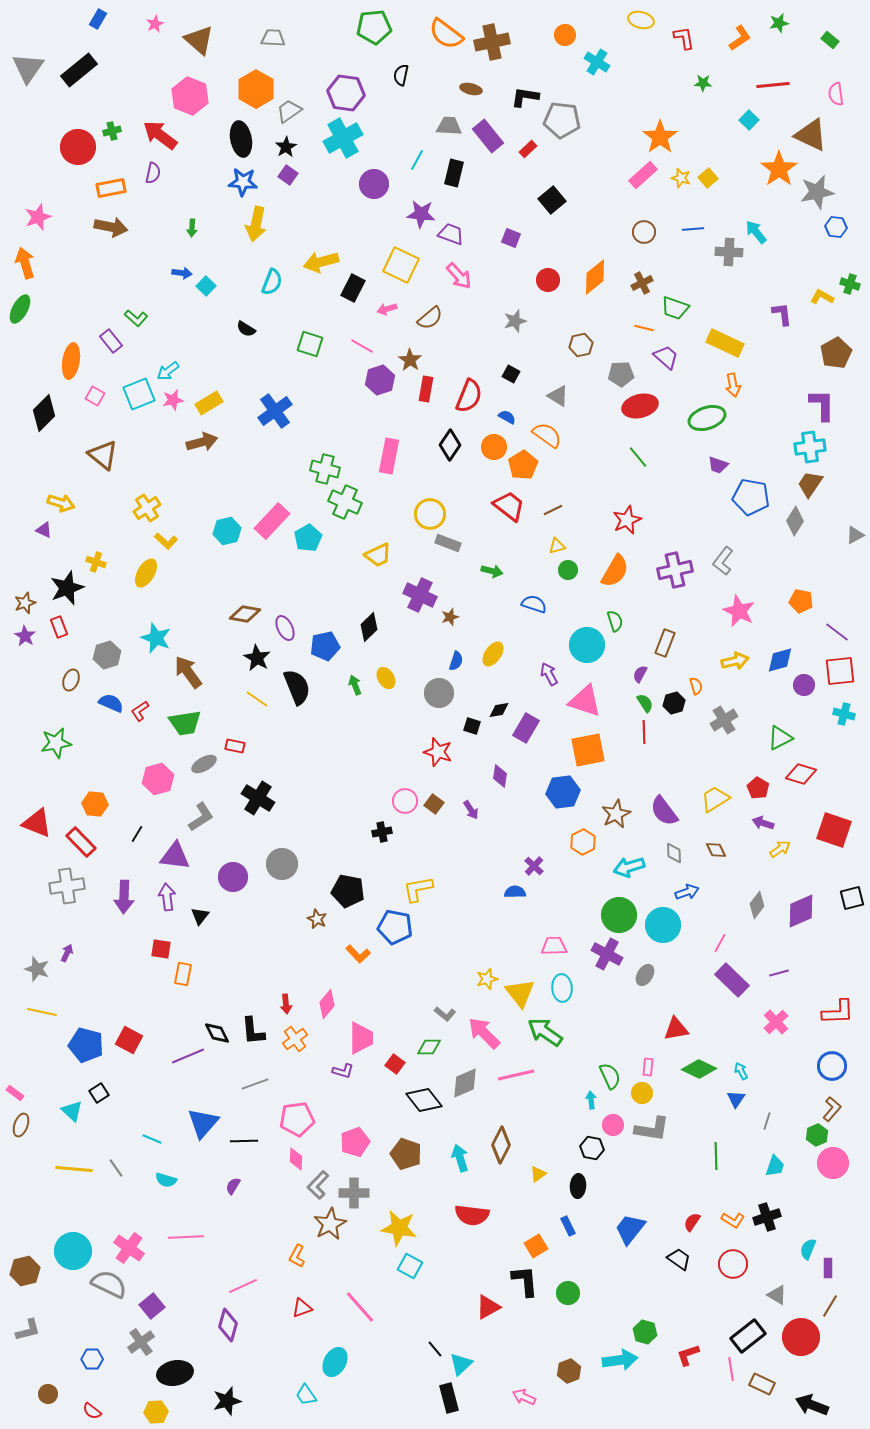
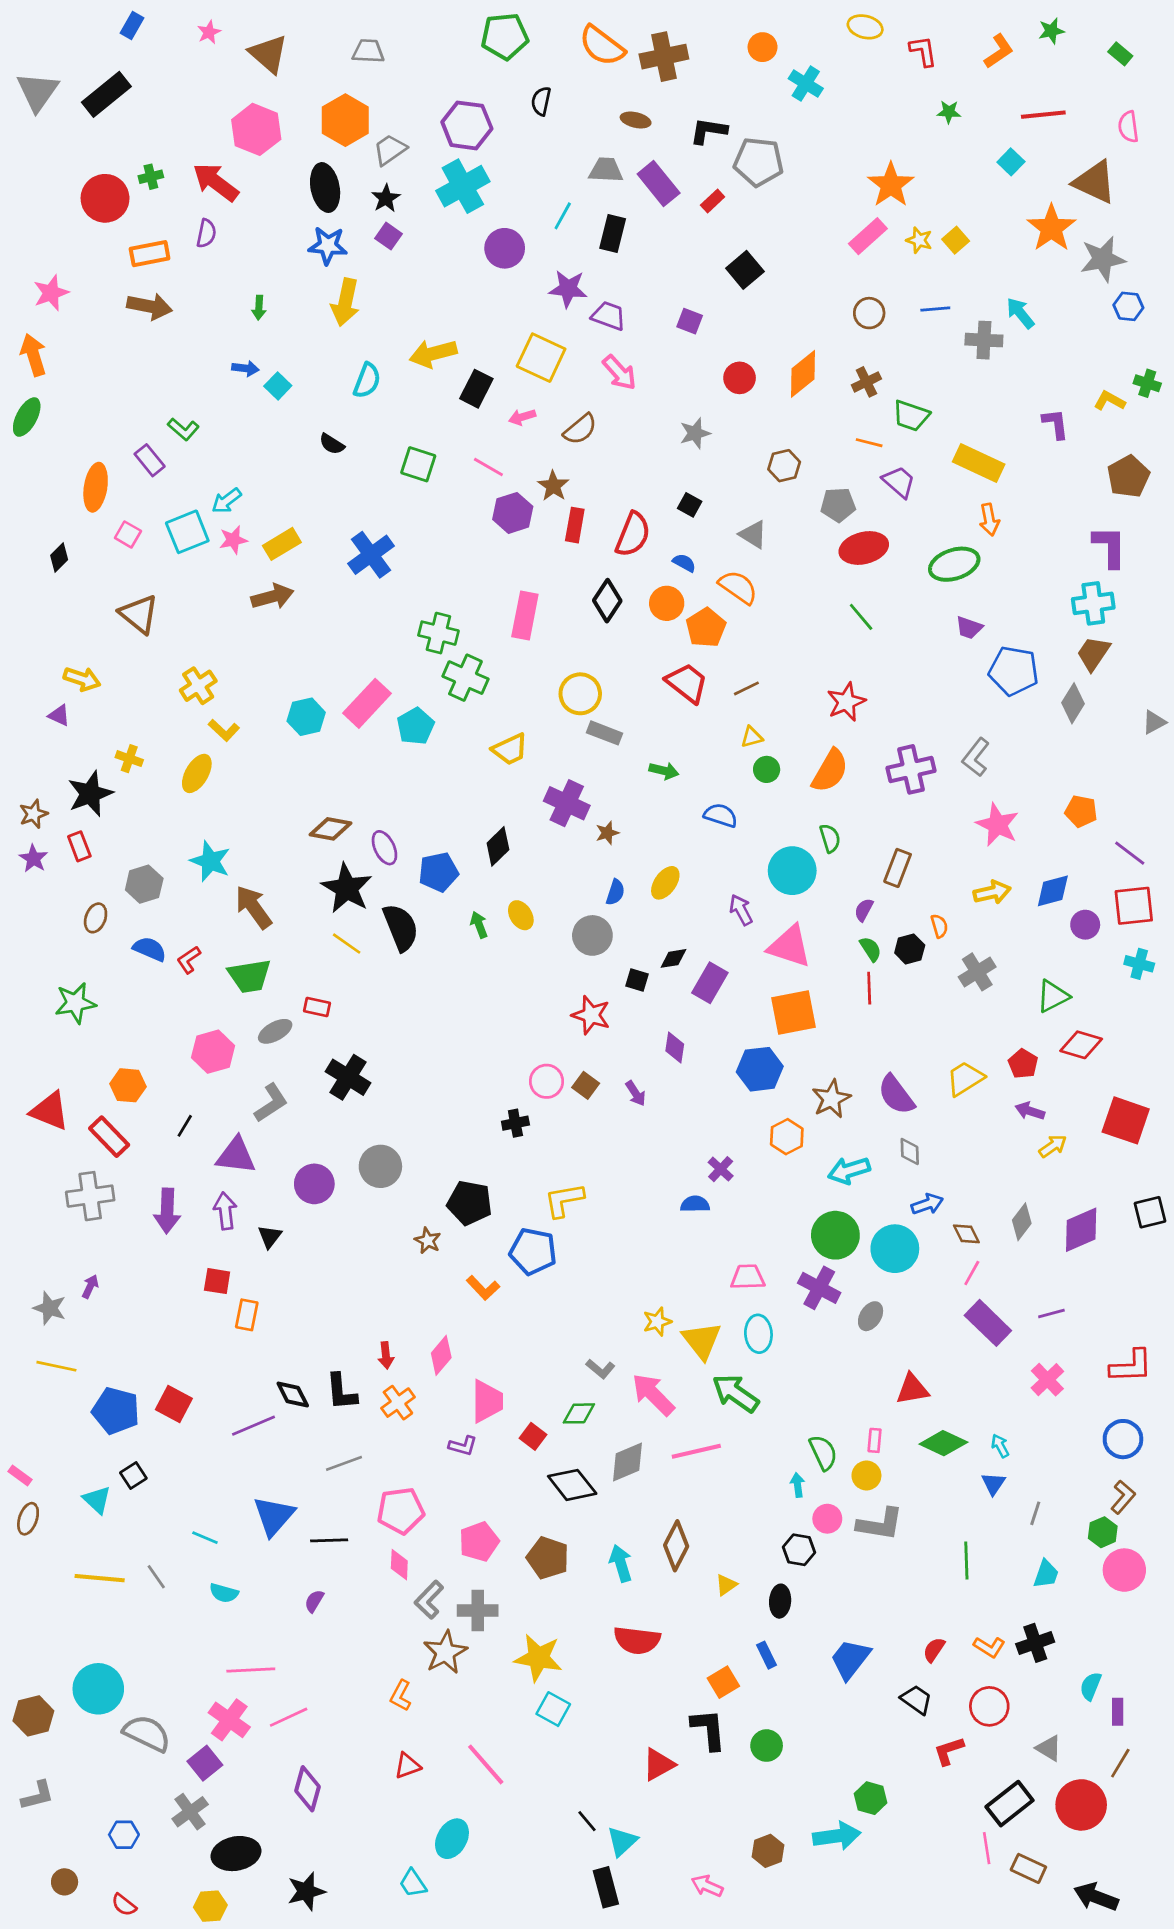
black diamond: (44, 413) -> (59, 557), size x0.6
black star: (257, 658) -> (347, 888), size x1.4
brown diamond: (716, 850) -> (966, 1234), moved
pink cross: (129, 1248) -> (229, 1720), moved
pink line: (243, 1286) -> (289, 1717), moved
red L-shape: (688, 1355) -> (949, 1751), moved

